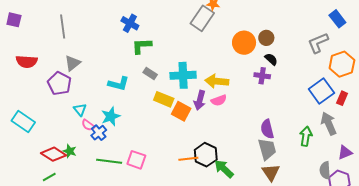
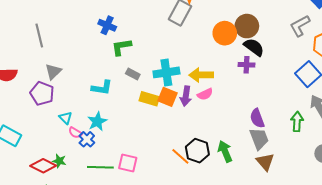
brown circle: (266, 38) -> (247, 26), size x1.5
black semicircle: (271, 59) -> (254, 47), size x1.5
orange square: (181, 111) -> (167, 97), moved
orange line: (188, 159) -> (180, 156), turned 54
green arrow: (224, 169) -> (225, 151), moved, turned 30

